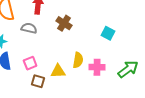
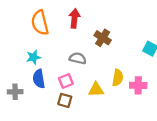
gray semicircle: (29, 28) -> (78, 58), moved
brown square: (38, 81) -> (65, 100), moved

